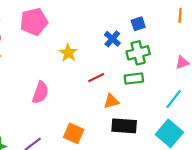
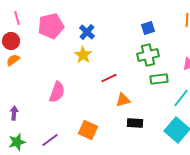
blue cross: (112, 39) -> (87, 32), moved
green rectangle: (134, 79) -> (159, 79), moved
black rectangle: (124, 126) -> (135, 123), size x0.7

